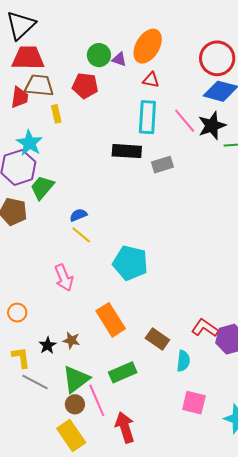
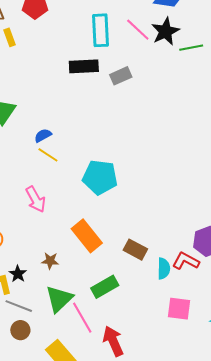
red L-shape: (205, 328) -> (186, 261), moved
black star: (48, 345) -> (18, 274), moved
brown circle: (75, 404) -> (20, 330), moved

